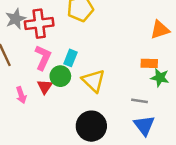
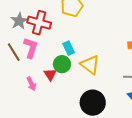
red cross: (39, 24) -> (39, 23), turned 30
pink L-shape: (43, 58) -> (31, 48), moved
cyan rectangle: (71, 58) -> (69, 48), turned -40

